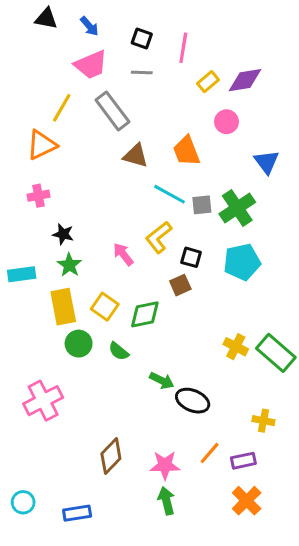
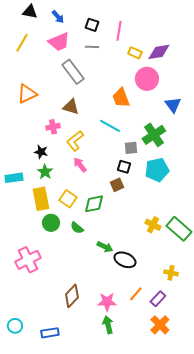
yellow rectangle: (208, 82) -> (135, 53), turned 64
yellow line: (62, 108) -> (22, 43), moved
pink circle: (226, 122) -> (147, 79), size x1.5
brown triangle: (136, 156) -> (71, 107), moved
pink cross: (39, 196) -> (53, 127), moved
gray square: (202, 205) -> (131, 148), moved
yellow L-shape: (159, 237) -> (75, 141), moved
purple rectangle: (243, 461) -> (158, 299), turned -35

